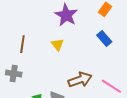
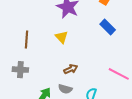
brown arrow: (80, 80) -> (71, 69), moved, size x0.6

